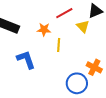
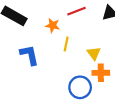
yellow triangle: (83, 26) -> (94, 53), moved
orange cross: (94, 67) -> (101, 73), turned -35

